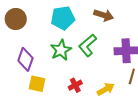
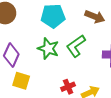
green star: (61, 50) -> (48, 49), turned -30
red cross: (75, 85) -> (68, 87), moved

